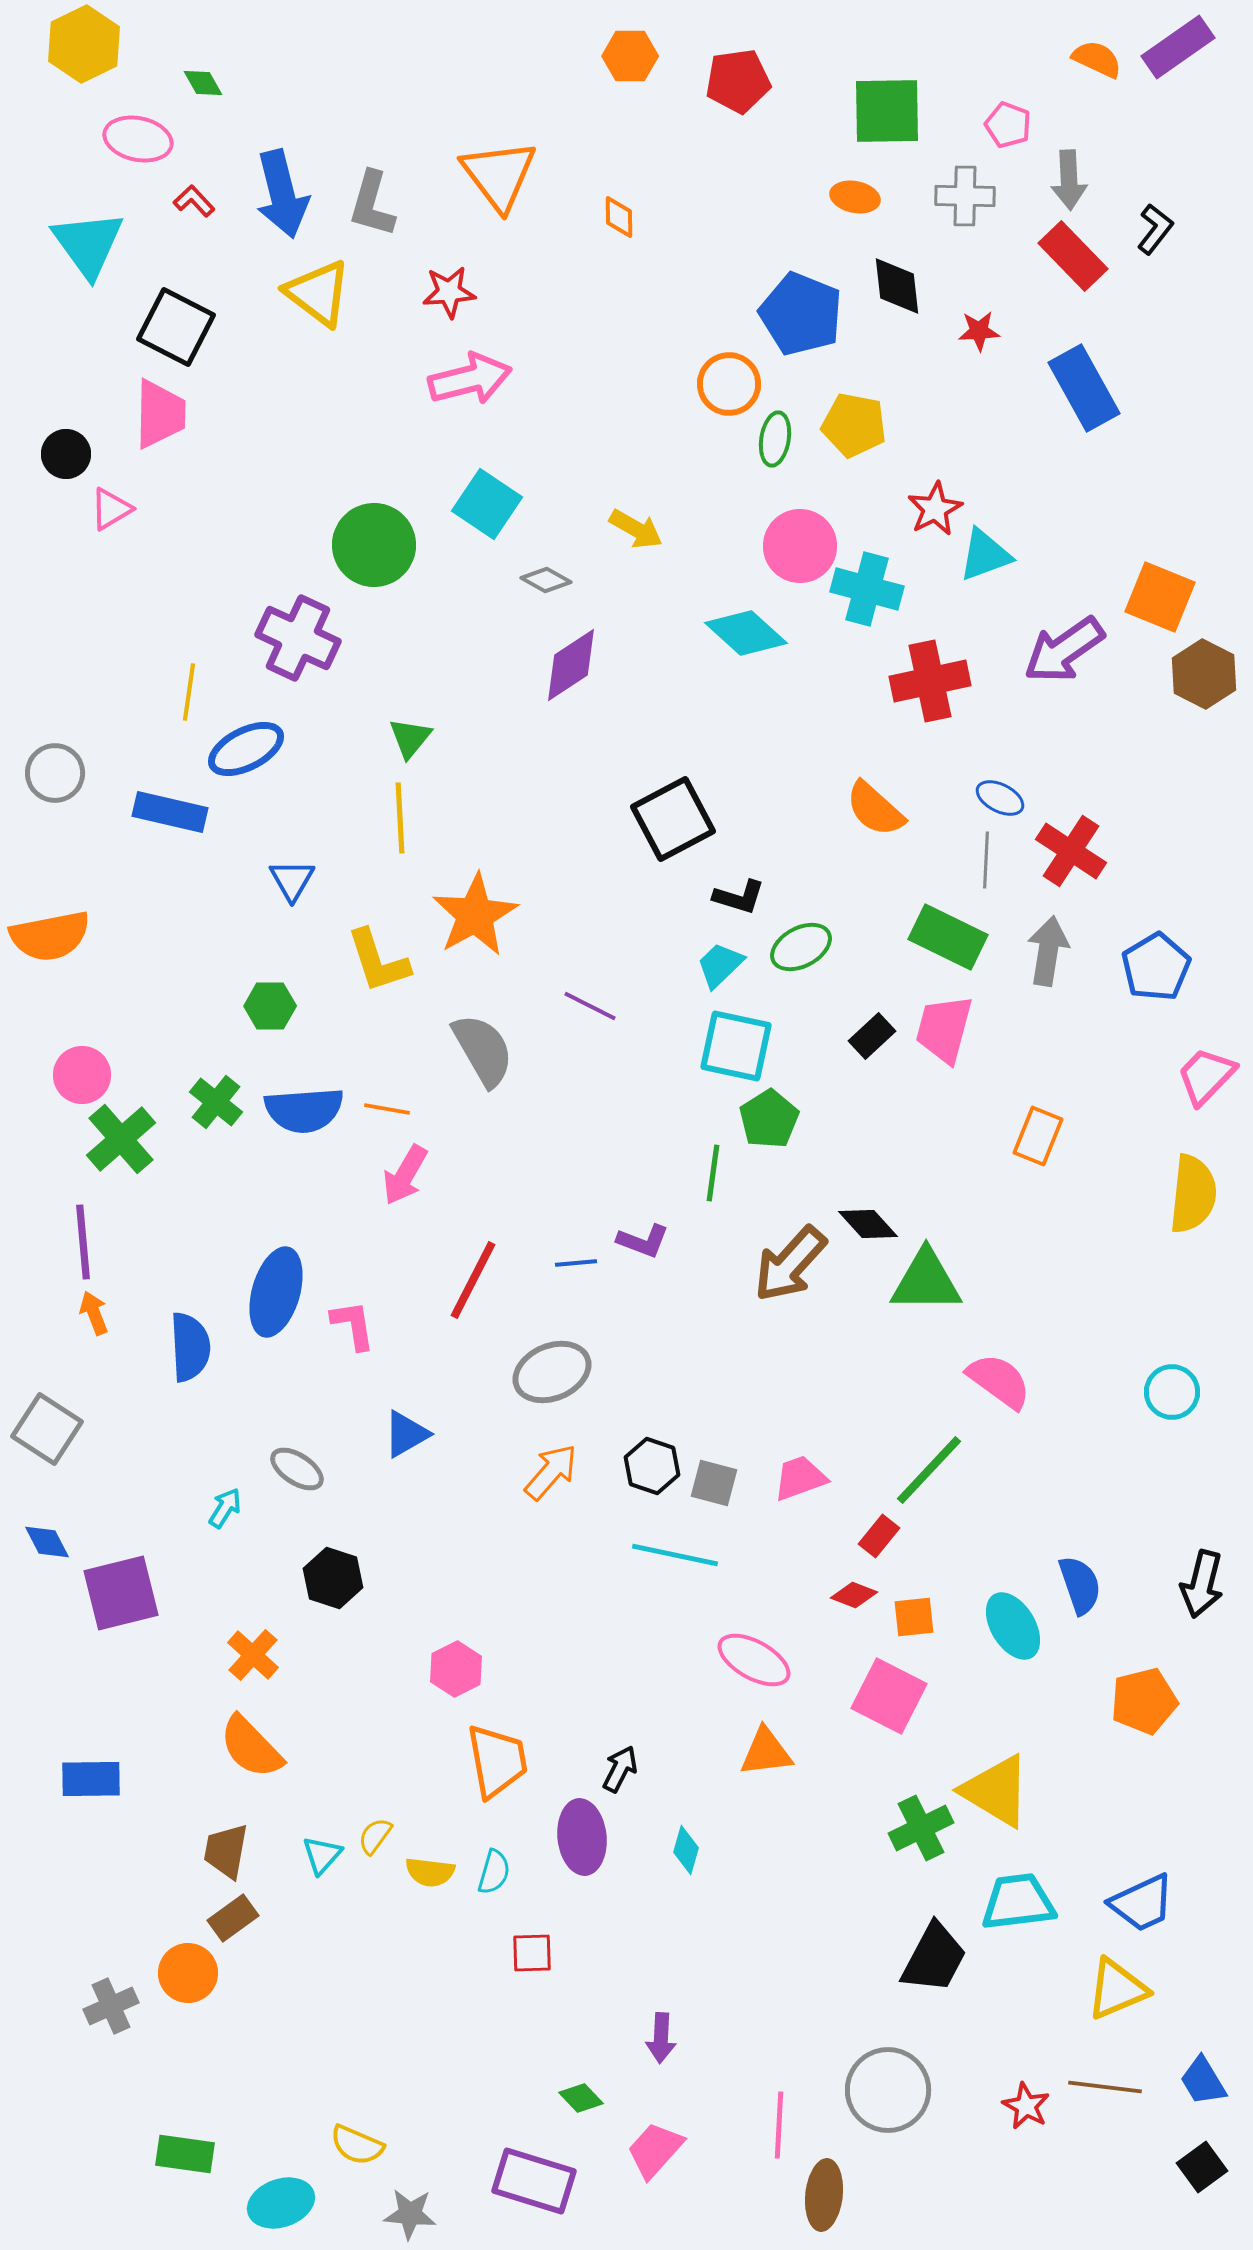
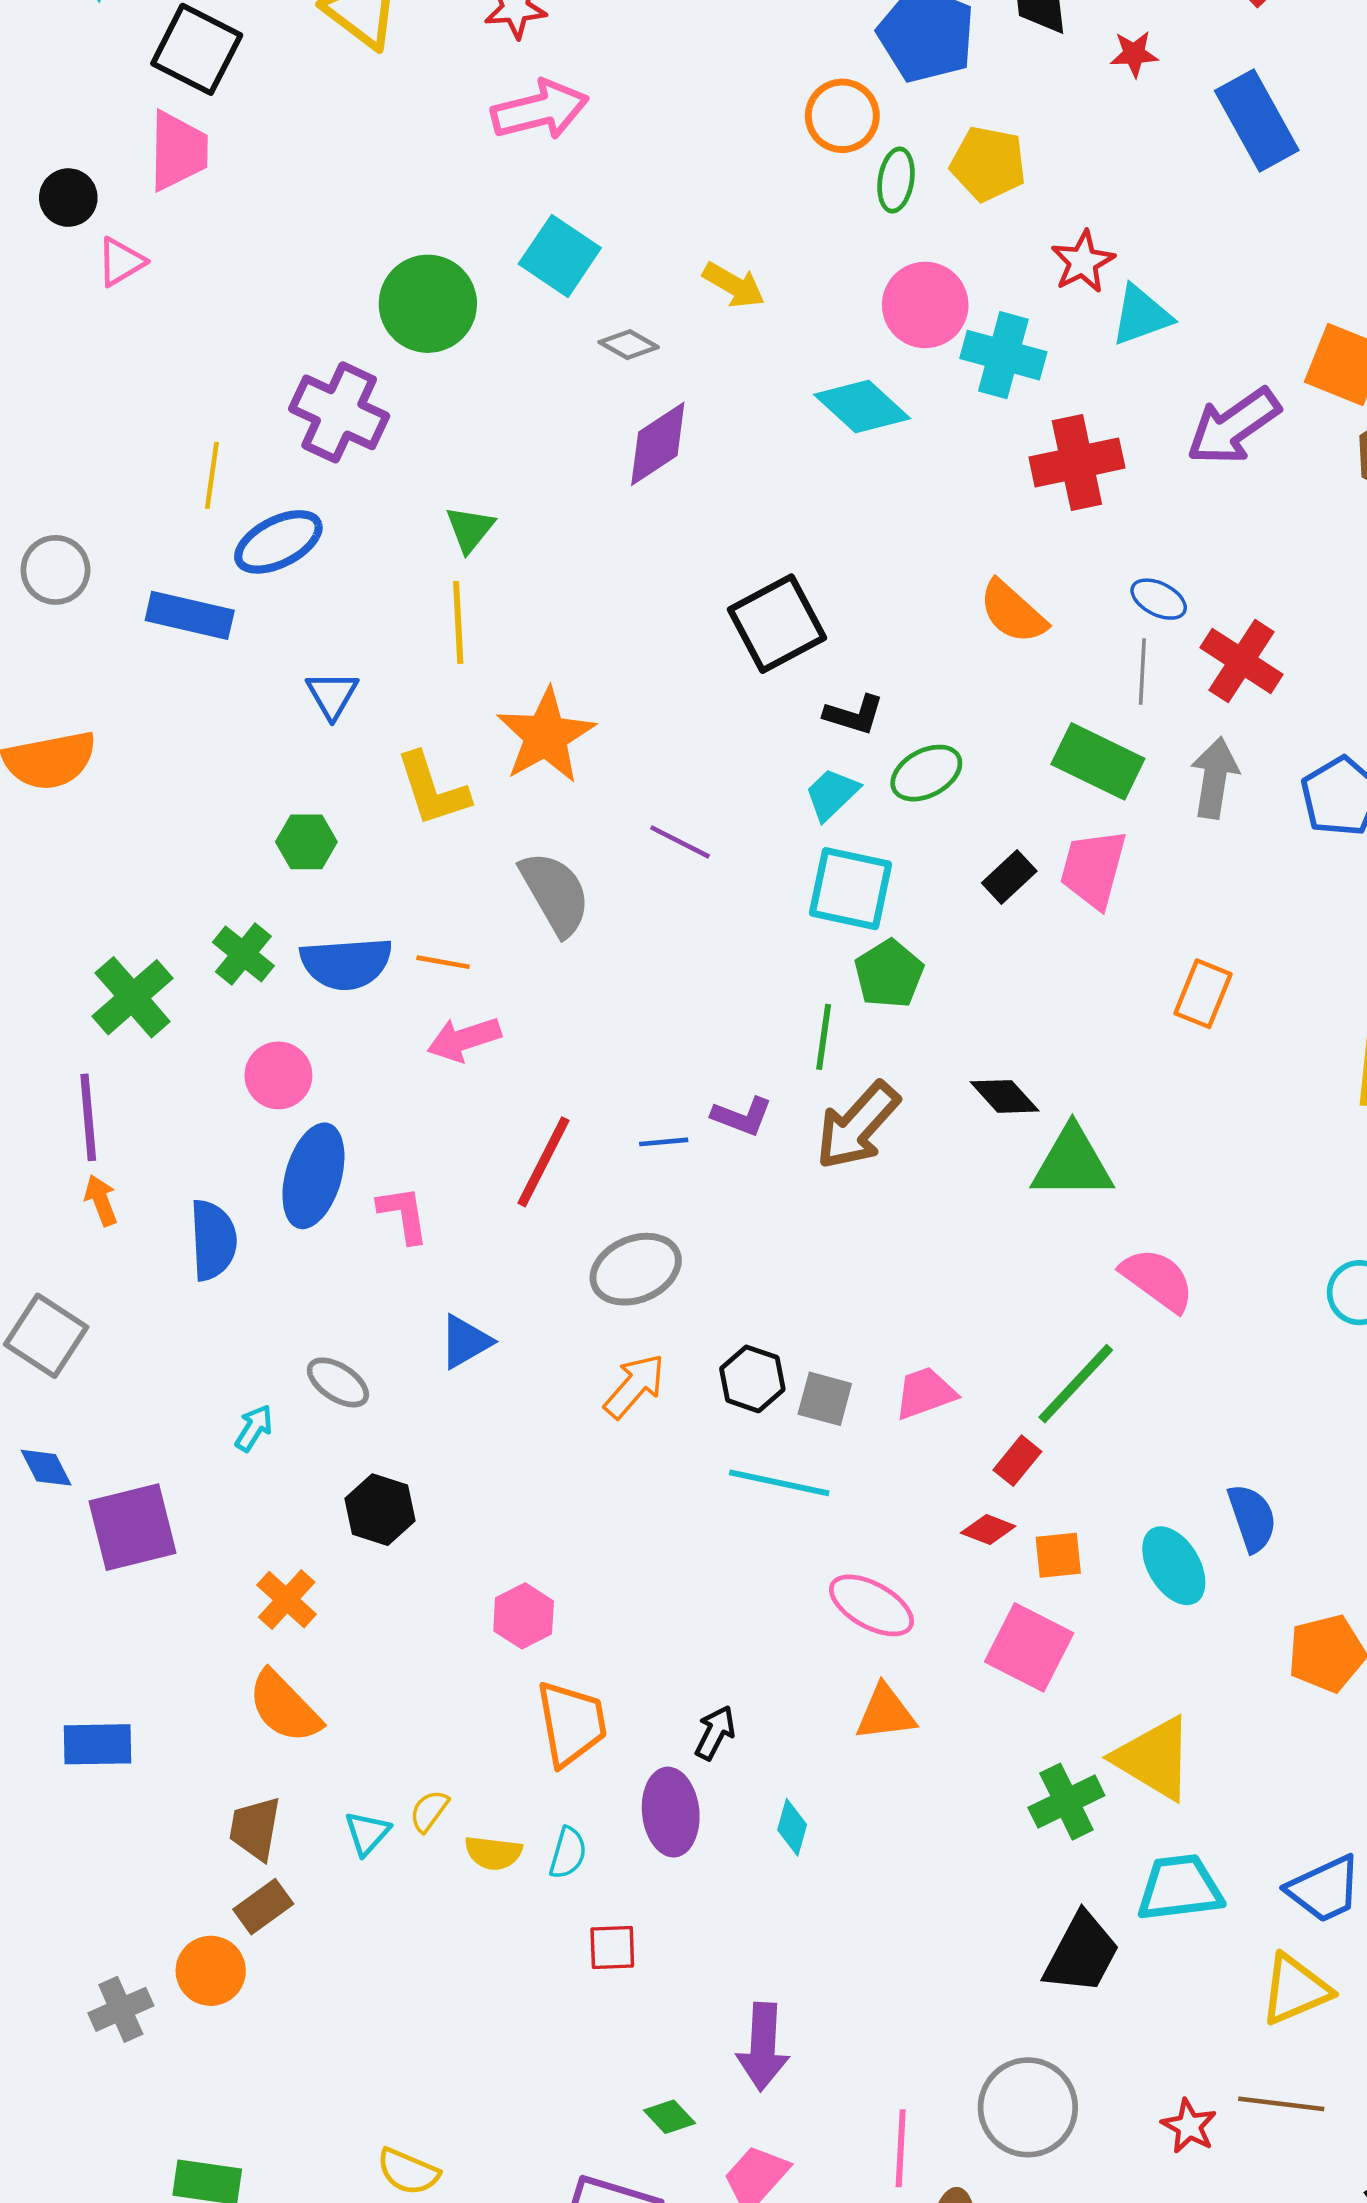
pink circle: (82, 1075) -> (278, 1075), moved
pink arrow: (405, 1175) -> (464, 1039), turned 42
brown arrow: (790, 1264) -> (857, 1126), moved
purple arrow: (661, 2038) -> (763, 2047), size x1.5

